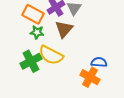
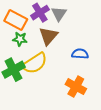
yellow semicircle: (51, 55) -> (35, 63), turned -60
blue semicircle: (99, 62) -> (80, 54), moved

